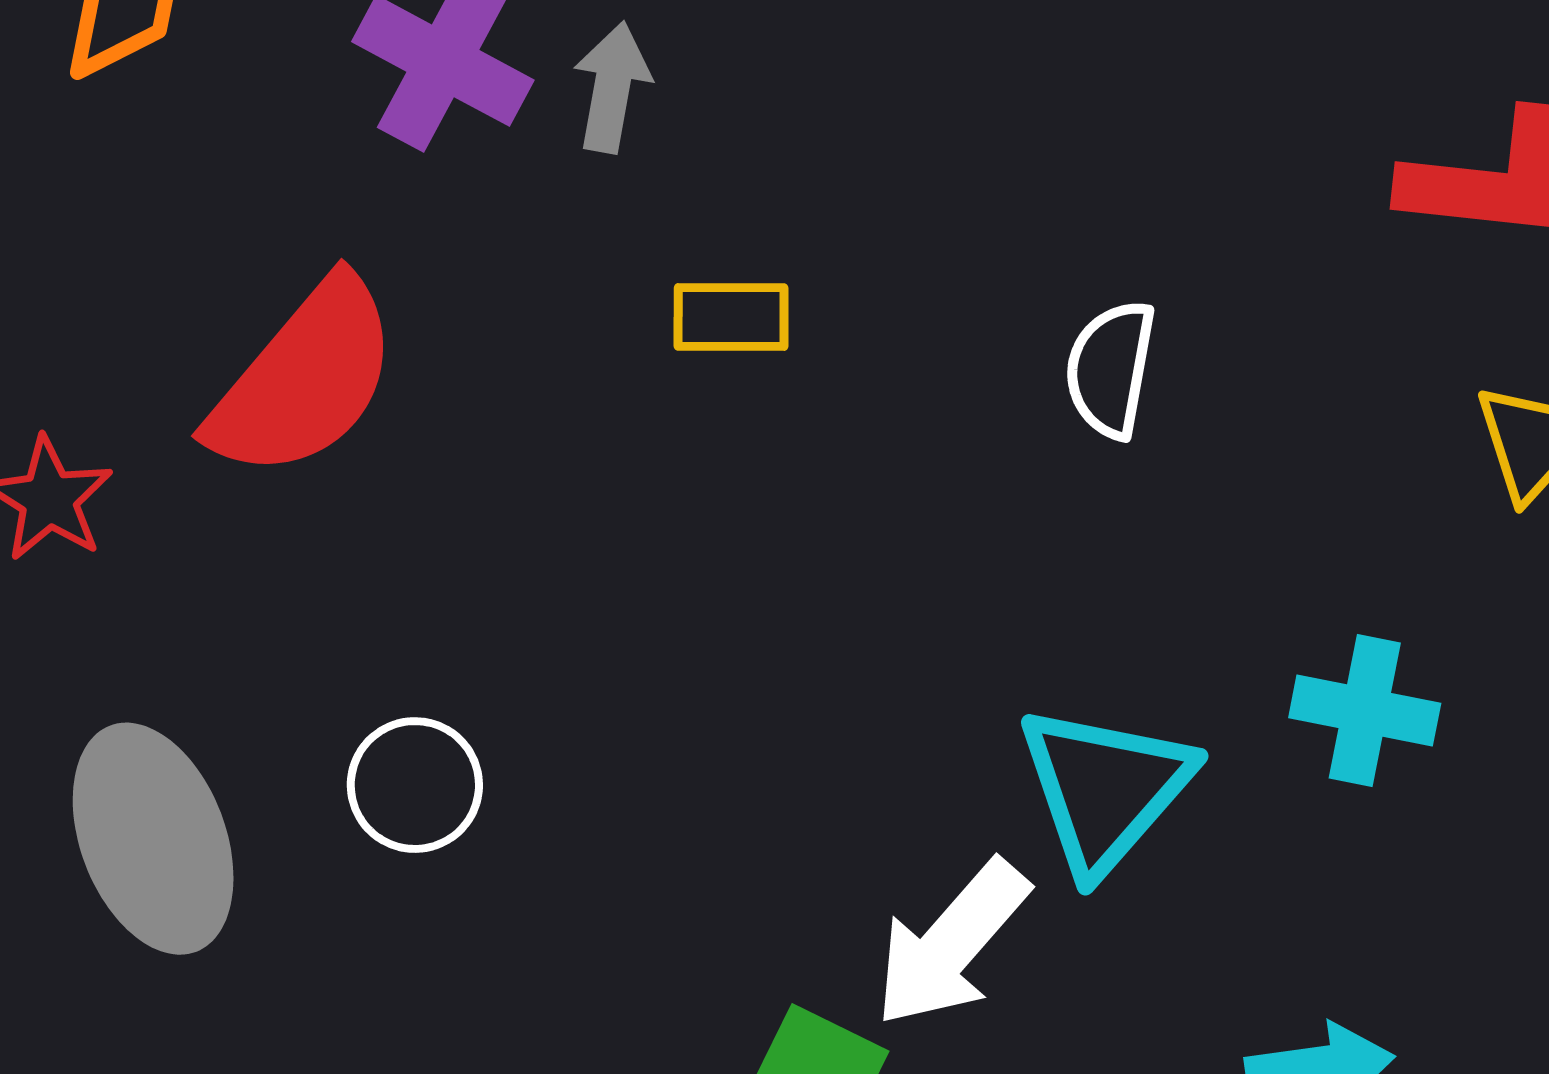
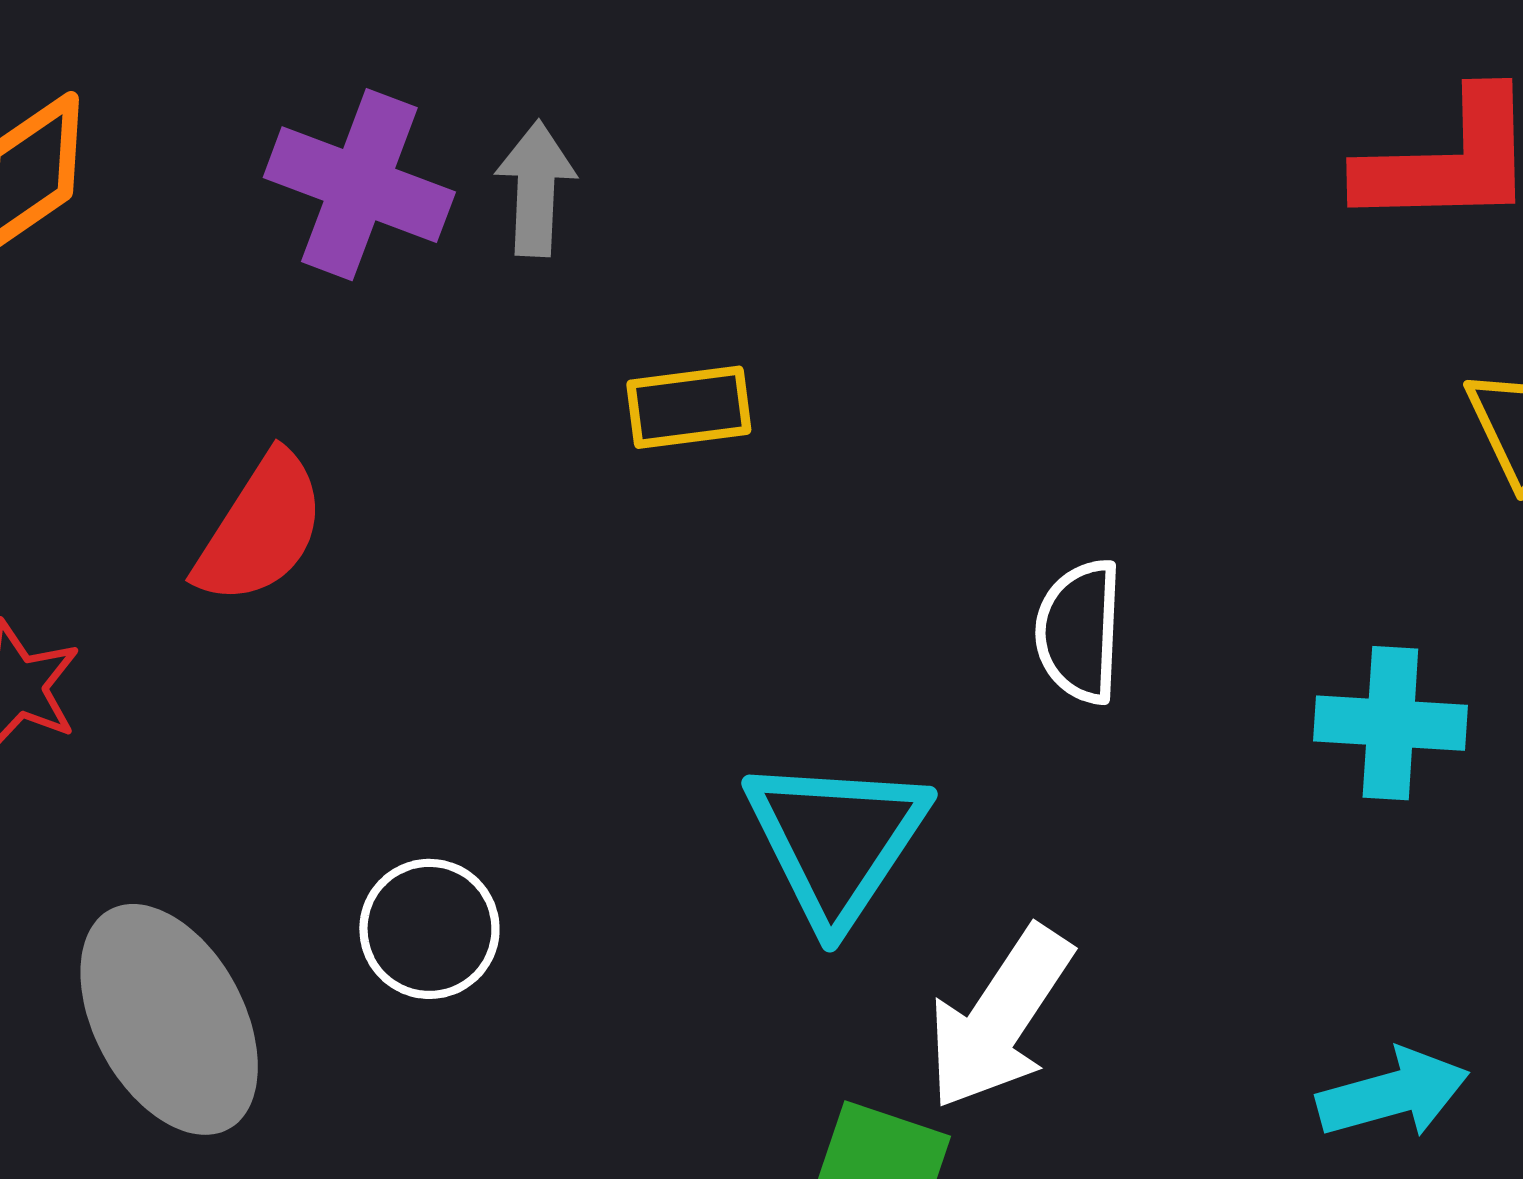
white semicircle: (1111, 369) -> (1079, 631), moved
red semicircle: (304, 379) -> (261, 529), size x0.7
cyan triangle: (1105, 789) -> (836, 840), moved

